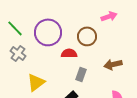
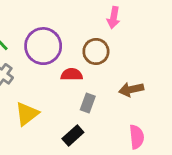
pink arrow: (109, 16) -> (114, 18), moved, turned 119

